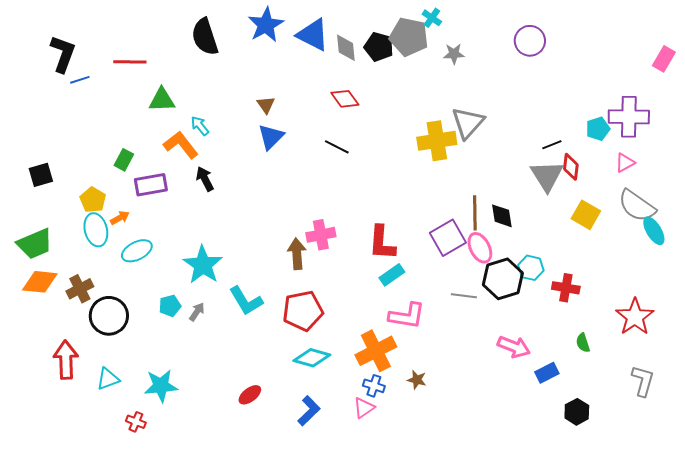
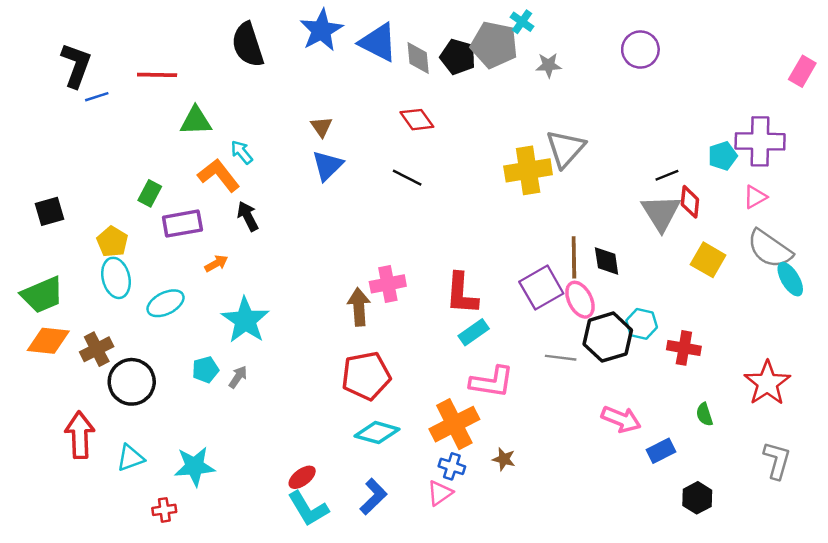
orange arrow: (120, 218) -> (216, 263), moved
cyan L-shape: (246, 301) -> (308, 509), moved
red cross: (136, 422) -> (164, 510), turned -30

